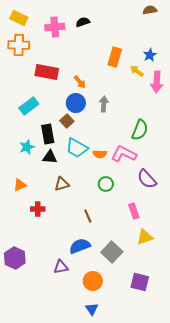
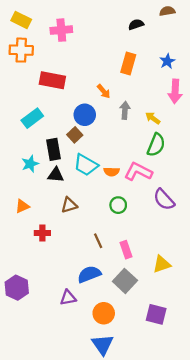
black semicircle: (83, 22) -> (136, 24), moved
yellow arrow: (137, 71) -> (153, 118), moved
orange arrow: (80, 82) -> (104, 91), moved
gray arrow: (104, 104) -> (125, 110), moved
pink rectangle: (134, 211) -> (126, 250), moved
blue triangle: (92, 309) -> (103, 344), size x1.5

